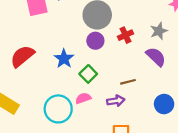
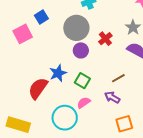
red semicircle: (22, 56) -> (38, 88), moved
blue star: (64, 59) -> (58, 73), turned 30
purple arrow: (116, 101) -> (112, 97), turned -126

